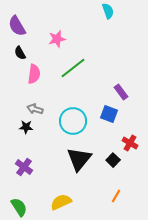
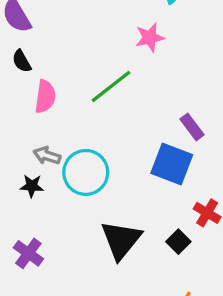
pink star: (57, 39) -> (150, 38), moved
blue square: (109, 114) -> (172, 164), size x1.4
cyan circle: (73, 121) -> (86, 172), moved

